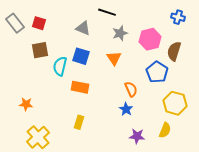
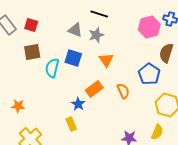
gray star: (120, 33) -> (96, 35), moved
pink hexagon: (150, 39) -> (149, 27), moved
orange rectangle: (80, 87) -> (94, 89), moved, turned -48
blue star: (126, 109) -> (78, 104), moved
yellow rectangle: (79, 122) -> (71, 124), turned -40

